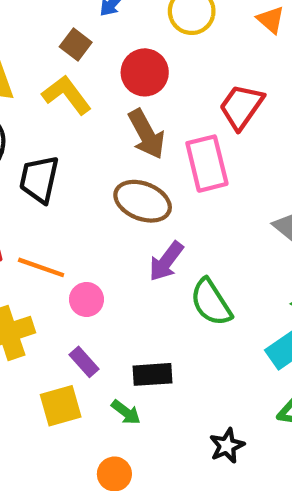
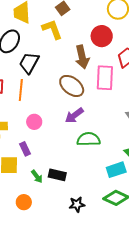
red circle: (145, 72) -> (102, 36), moved
orange line: (41, 267) -> (21, 90), moved, turned 60
green semicircle: (211, 302) -> (89, 139), turned 105
black rectangle: (153, 374) -> (57, 175), moved

